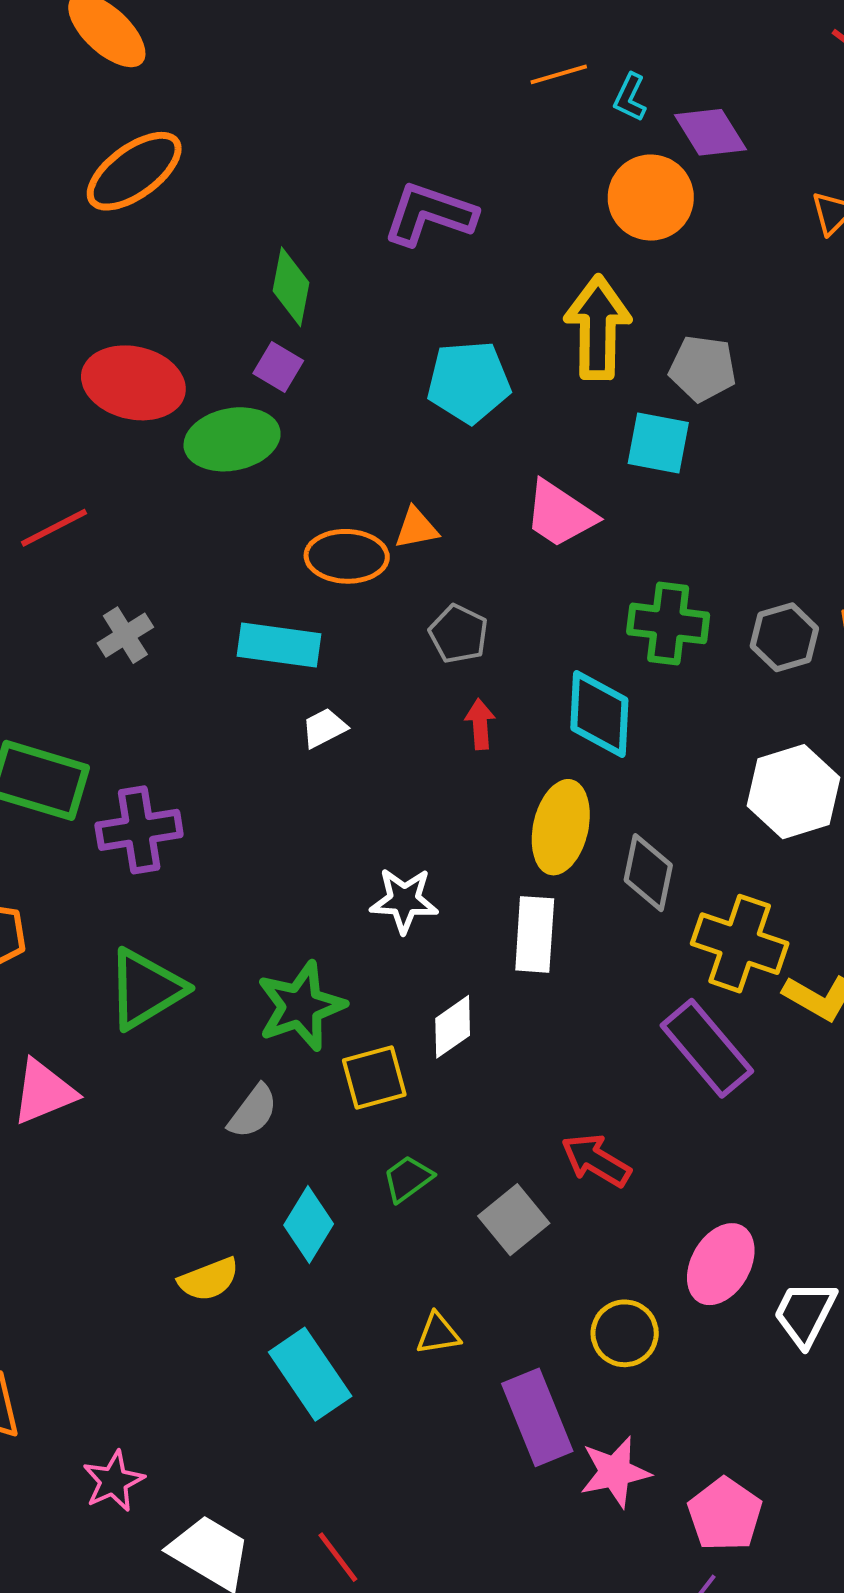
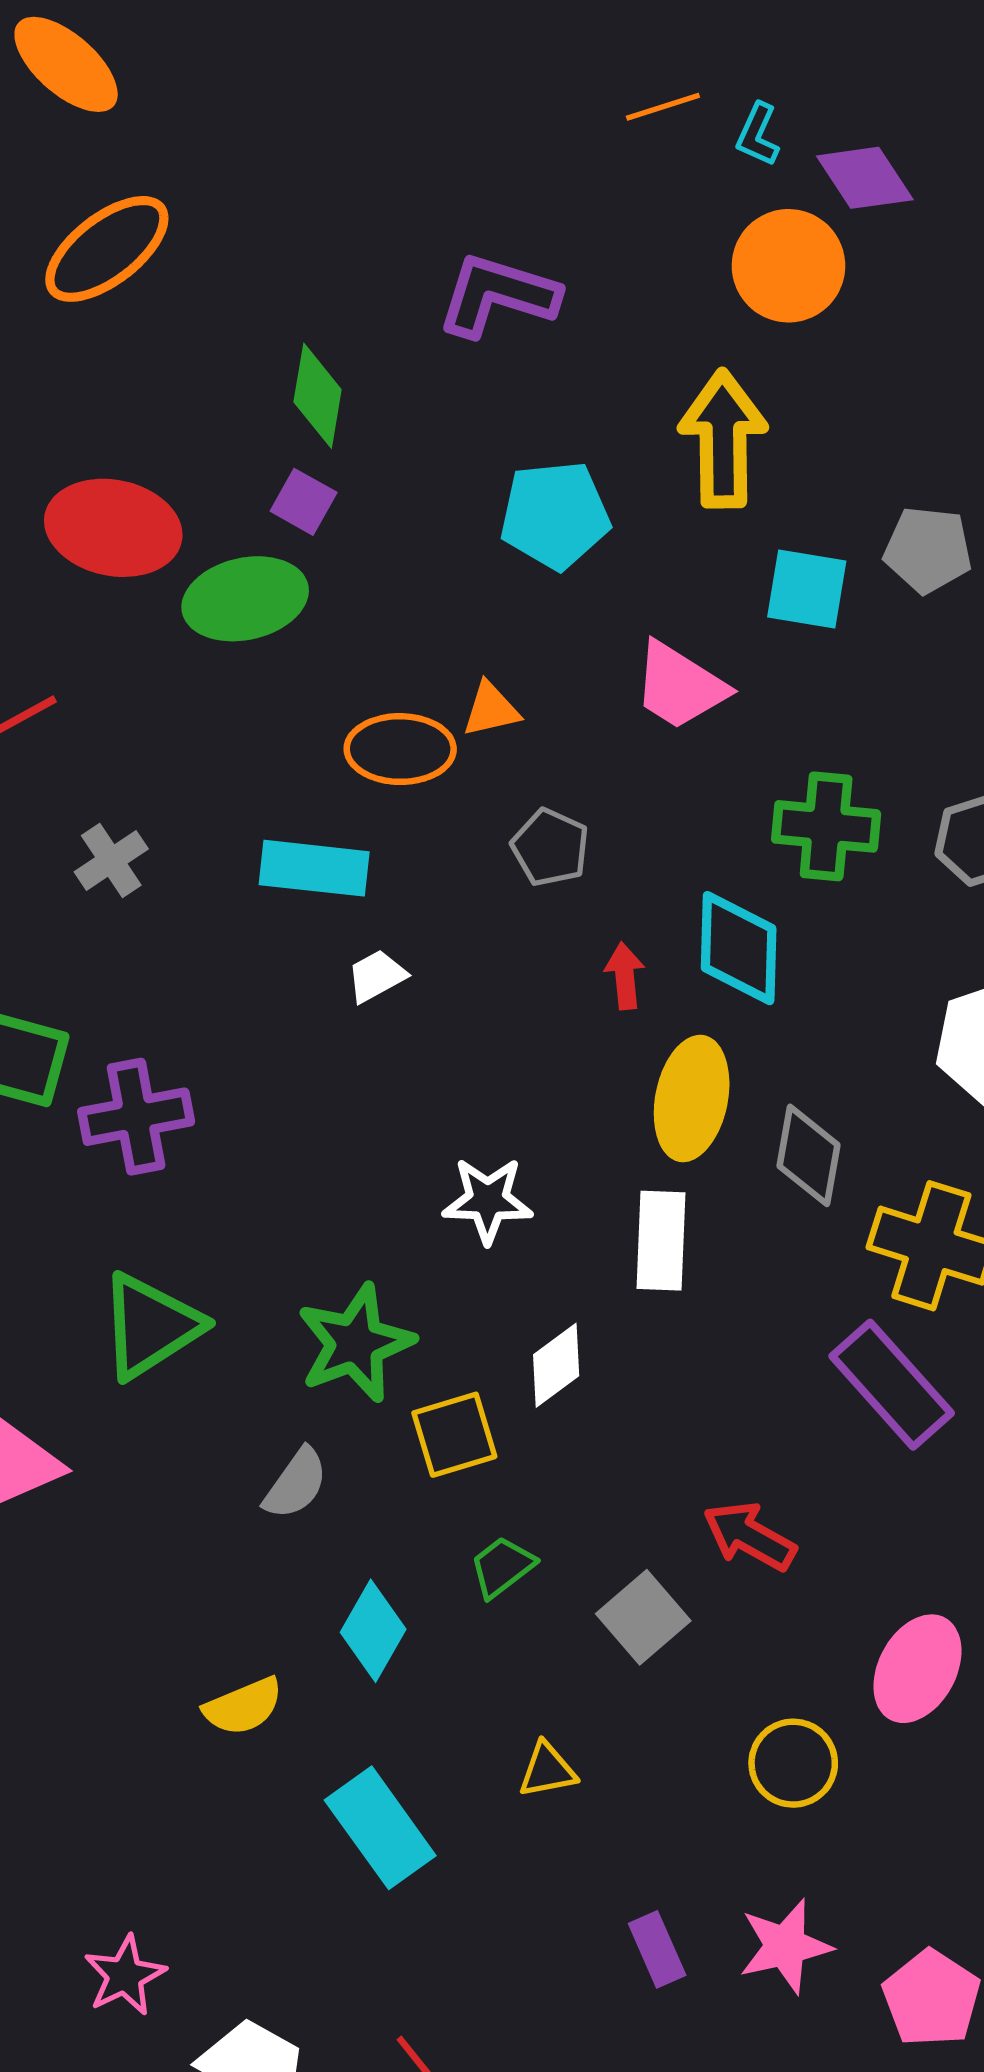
gray pentagon: (703, 368) -> (928, 550), moved
red arrow: (480, 724) -> (625, 976), moved
purple rectangle: (537, 1417) -> (657, 1949), moved, size x0.6

